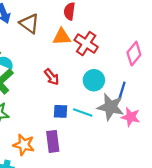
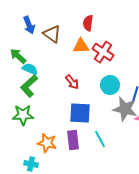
blue square: (61, 111) -> (80, 113), size x1.6
cyan line: (83, 112) -> (100, 139), moved, turned 42

